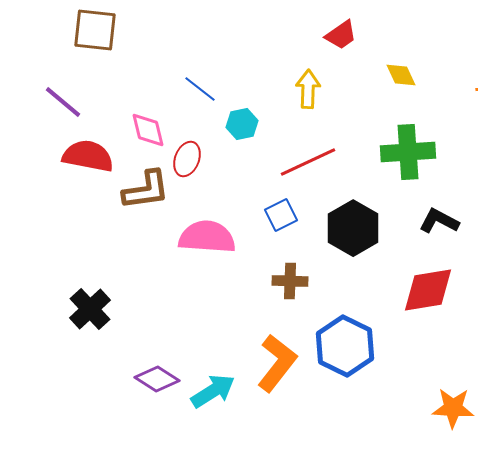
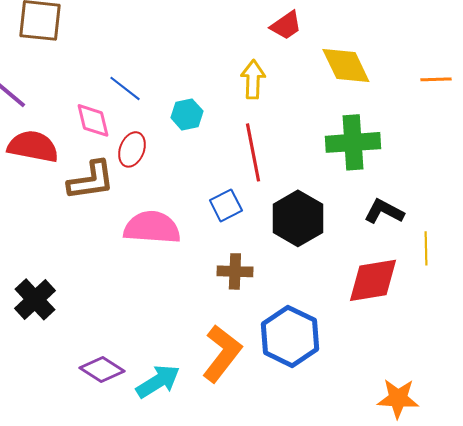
yellow diamond: (401, 75) -> (346, 65), size x1.6
blue line: (200, 89) -> (125, 88), moved
red line: (308, 162) -> (253, 152), turned -76

